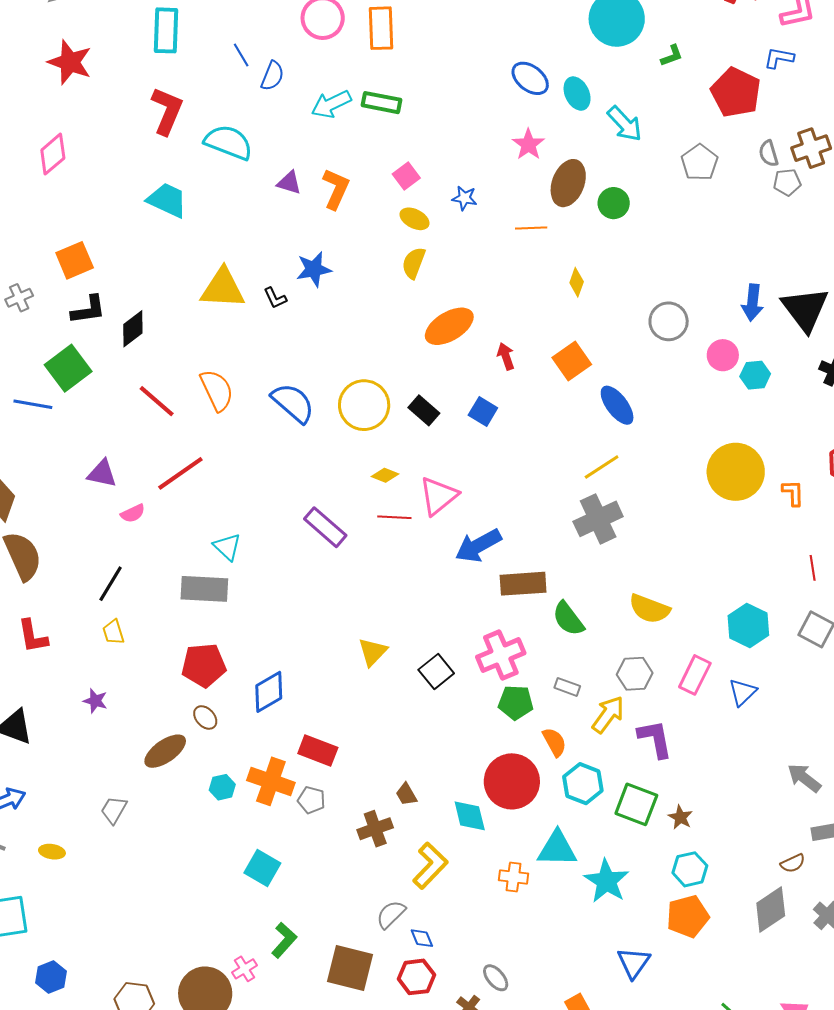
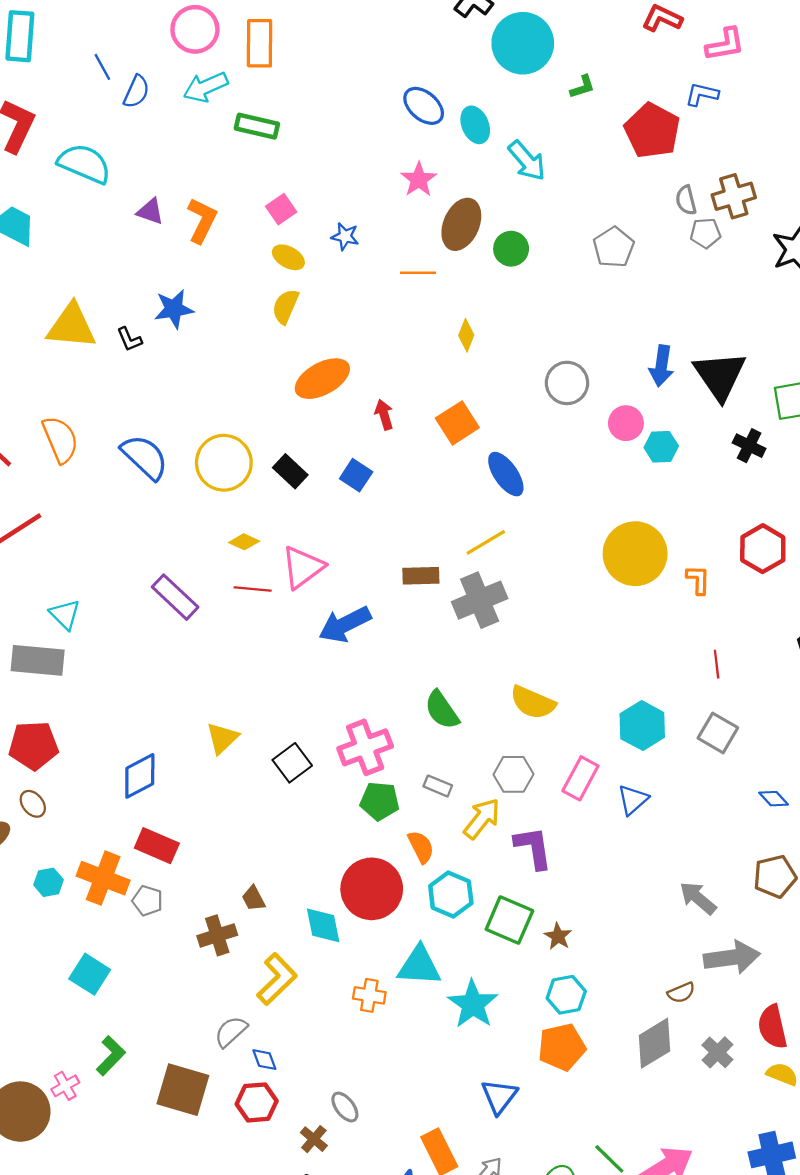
cyan arrow: (331, 104) -> (206, 87), moved
gray pentagon: (700, 162) -> (614, 247), moved
brown rectangle: (523, 584) -> (421, 576), moved, size x0.7
blue diamond: (269, 692) -> (140, 776), moved

